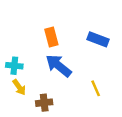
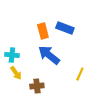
blue rectangle: (98, 39) -> (65, 28), moved
yellow line: (96, 88) -> (80, 74), turned 48

